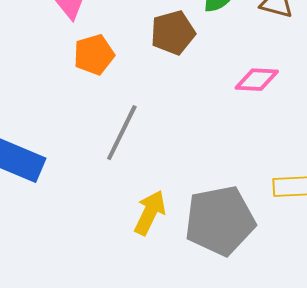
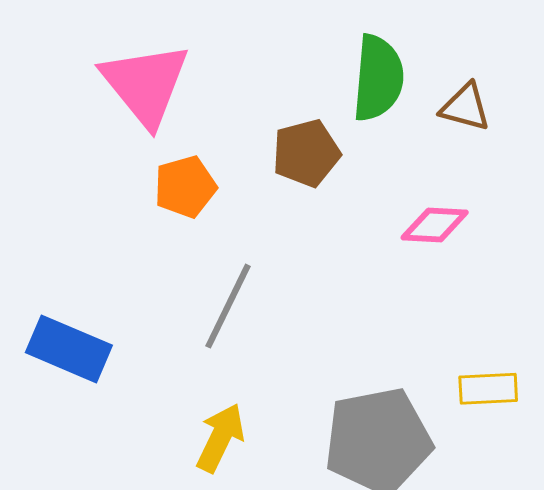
yellow arrow: (150, 213) -> (220, 438), moved

